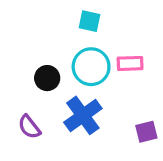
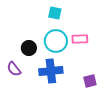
blue cross: (83, 115) -> (51, 71), turned 30
purple semicircle: (29, 127) -> (14, 69), moved

